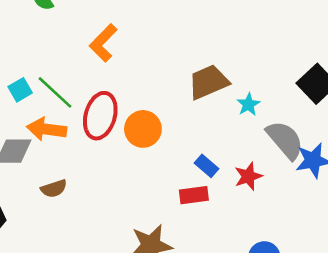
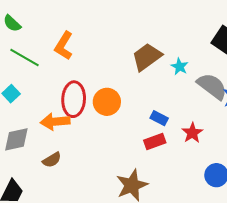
green line: (55, 92) -> (24, 58), moved
orange arrow: (47, 129) -> (55, 122), moved
red star: (248, 176) -> (192, 133), moved

